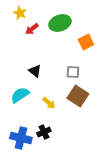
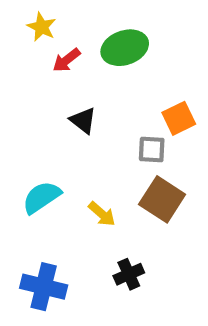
orange square: (86, 42) -> (179, 118), moved
black triangle: (35, 71) -> (83, 120), moved
black cross: (44, 132) -> (129, 274), moved

